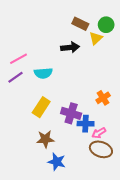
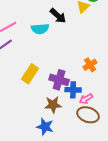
black arrow: (70, 47) -> (58, 16), turned 48
cyan semicircle: (43, 73) -> (40, 29), moved
brown star: (45, 139) -> (53, 105), moved

